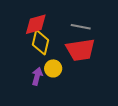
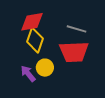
purple arrow: (37, 76) -> (28, 74), turned -60

